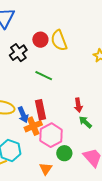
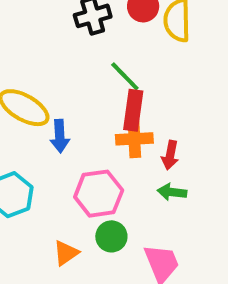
red rectangle: (41, 110) -> (133, 110), moved
green arrow: (85, 122) -> (172, 192), turned -56
orange cross: (33, 126) -> (134, 139), moved

